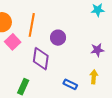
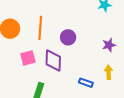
pink square: (13, 42) -> (28, 58), moved, turned 35

